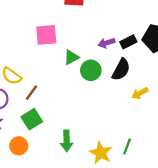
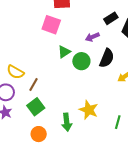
pink square: (46, 35) -> (51, 25), moved, turned 30
black rectangle: (128, 42) -> (111, 18), moved
orange circle: (19, 146) -> (39, 134), moved
yellow star: (101, 153) -> (89, 110), moved

